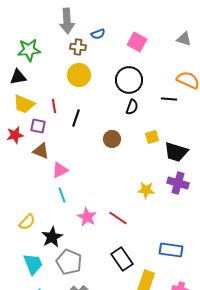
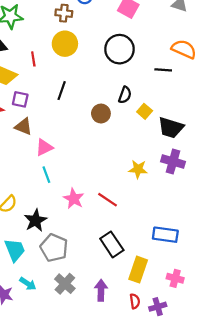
red line: (54, 106) -> (33, 59), moved
black semicircle: (132, 107) -> (125, 95), moved
yellow square: (152, 137) -> (145, 111), turned -32

